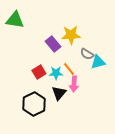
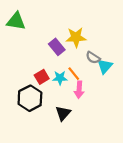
cyan triangle: (98, 62) -> (105, 66), turned -35
black triangle: (59, 93) -> (63, 113), moved
black hexagon: (34, 104) -> (30, 98), moved

